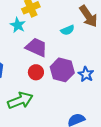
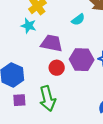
green arrow: (20, 100) -> (48, 99), turned 110

